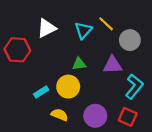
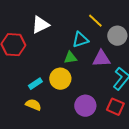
cyan triangle: (83, 30) -> (80, 40), moved, turned 30
yellow semicircle: (60, 115) -> (33, 105), moved

